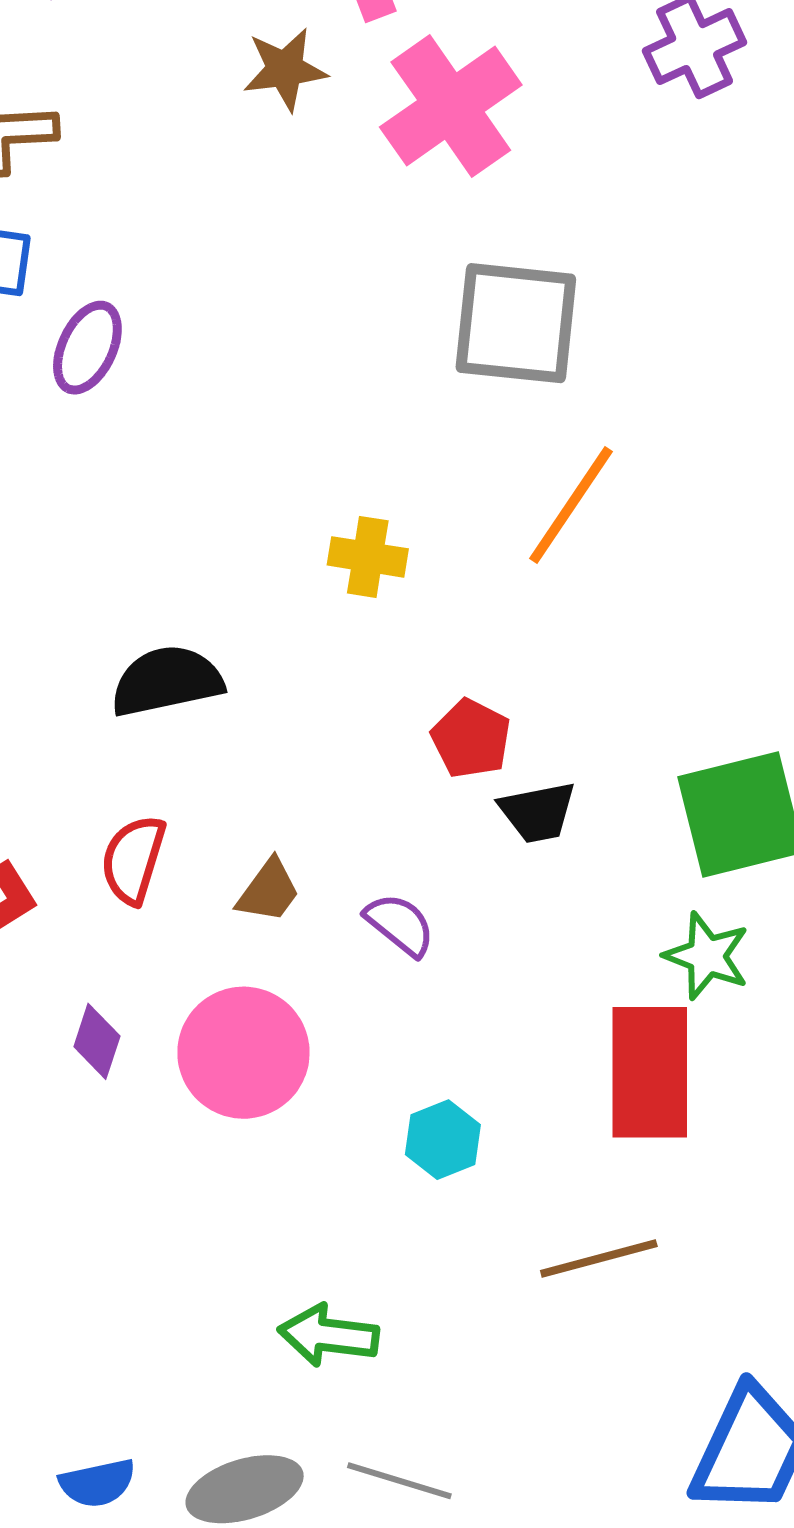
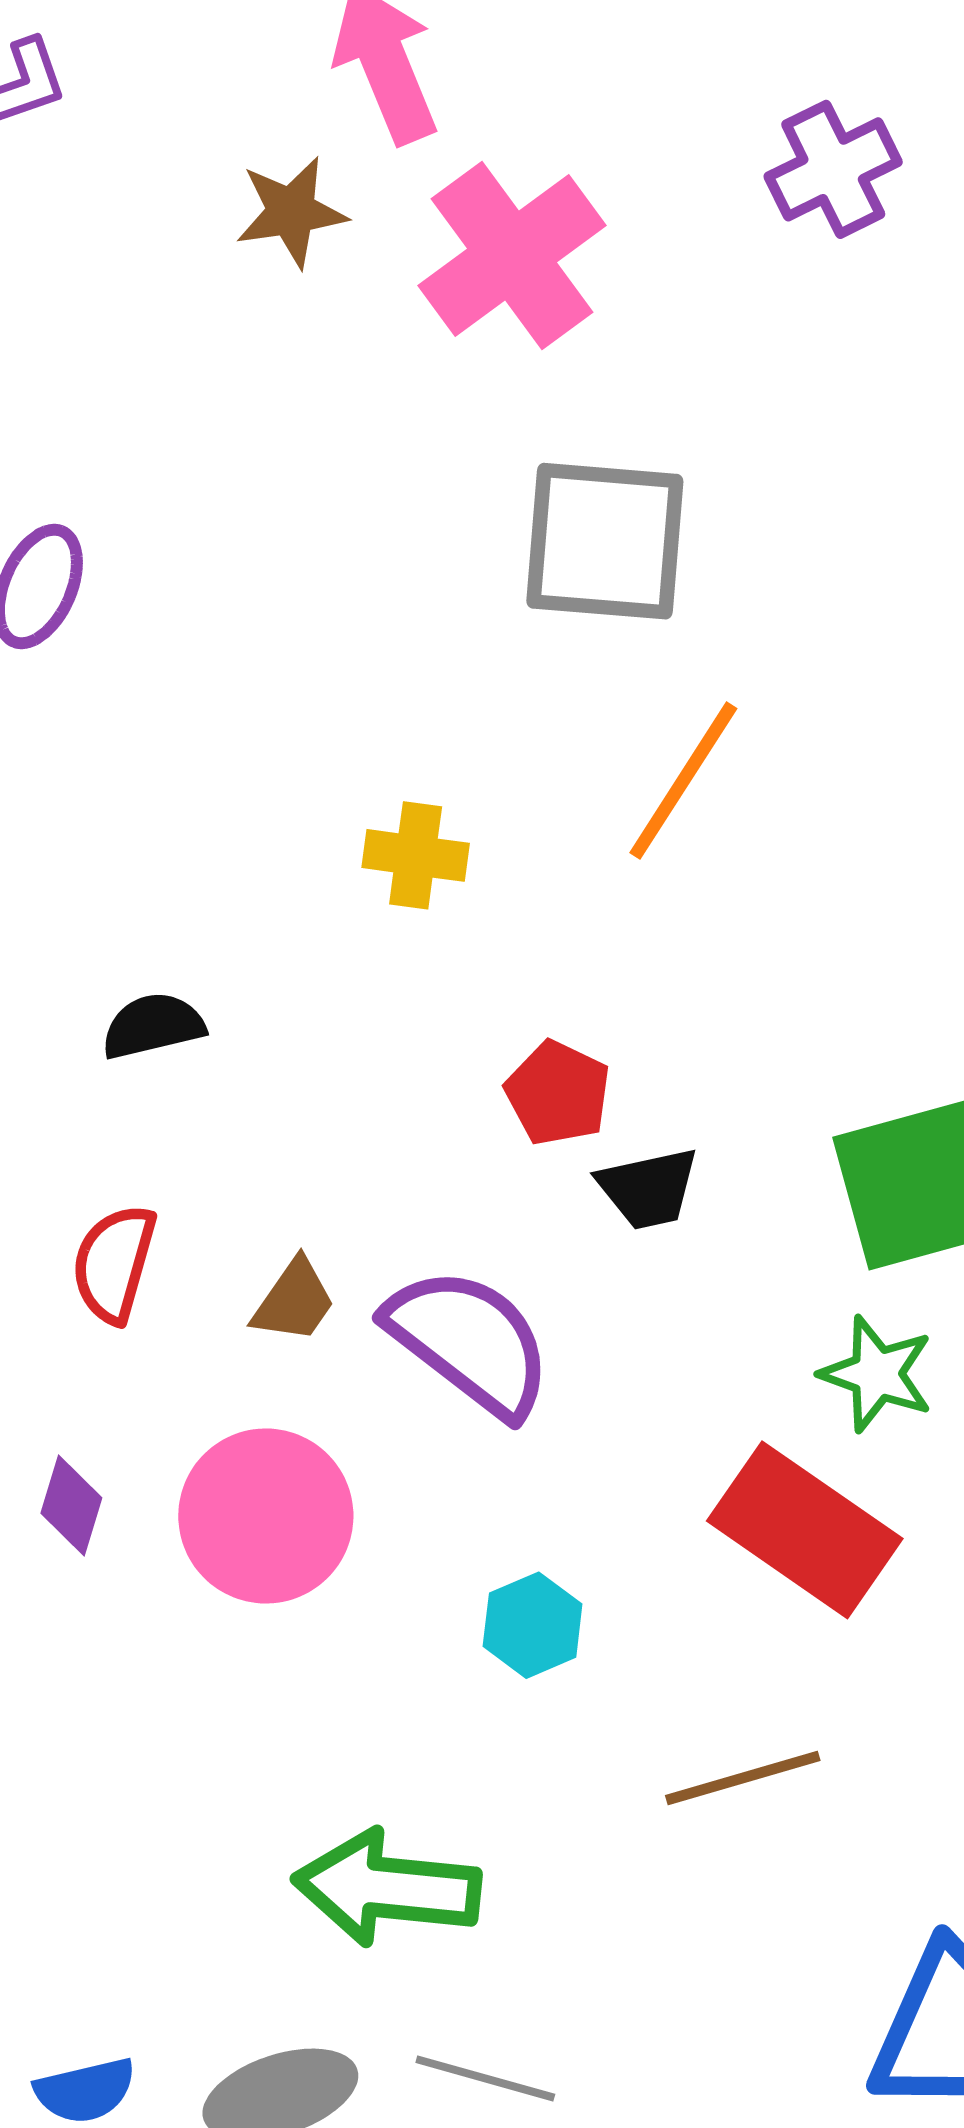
black semicircle: (167, 681) -> (153, 1026), size x0.7
purple semicircle: (400, 925) -> (469, 1342), size x1.8
red rectangle: (650, 1072) -> (805, 1530), turned -54
green arrow: (328, 1335) -> (387, 1888), size x1.4

